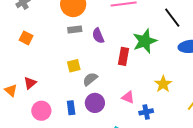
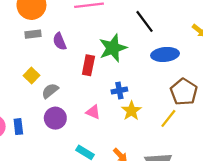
yellow square: (74, 66) -> (32, 75), turned -32
yellow star: (163, 84) -> (131, 111), moved
blue rectangle: (71, 108) -> (18, 127), moved
blue cross: (146, 112) -> (119, 91), moved

